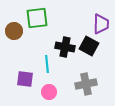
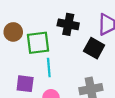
green square: (37, 18) -> (38, 43), moved
black cross: (65, 47) -> (68, 24), moved

